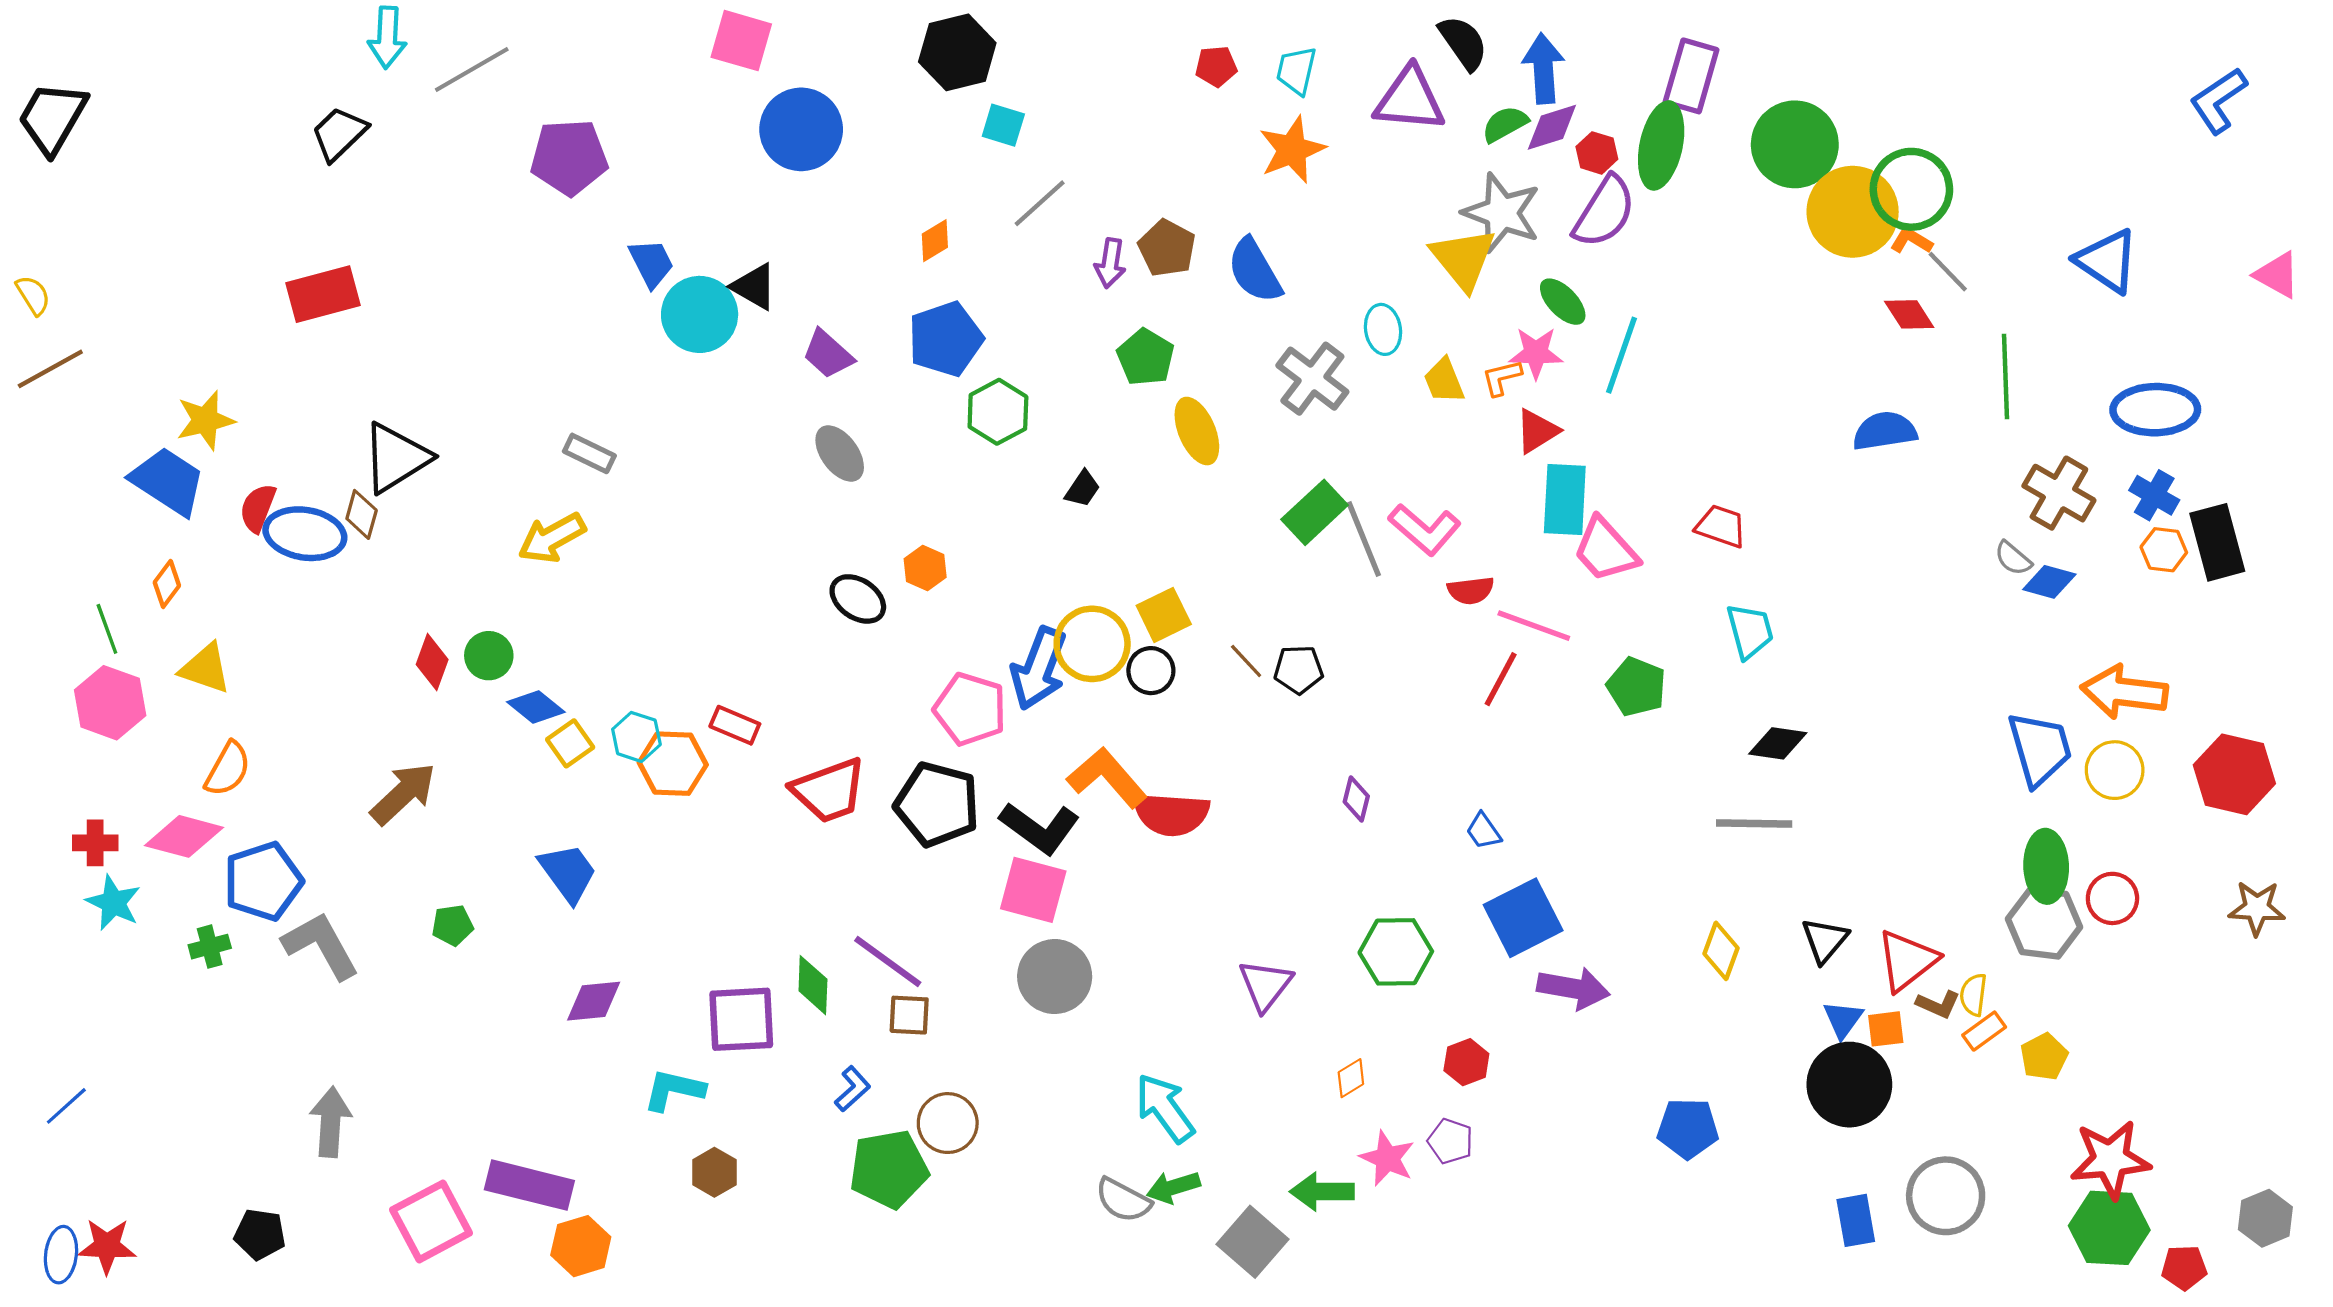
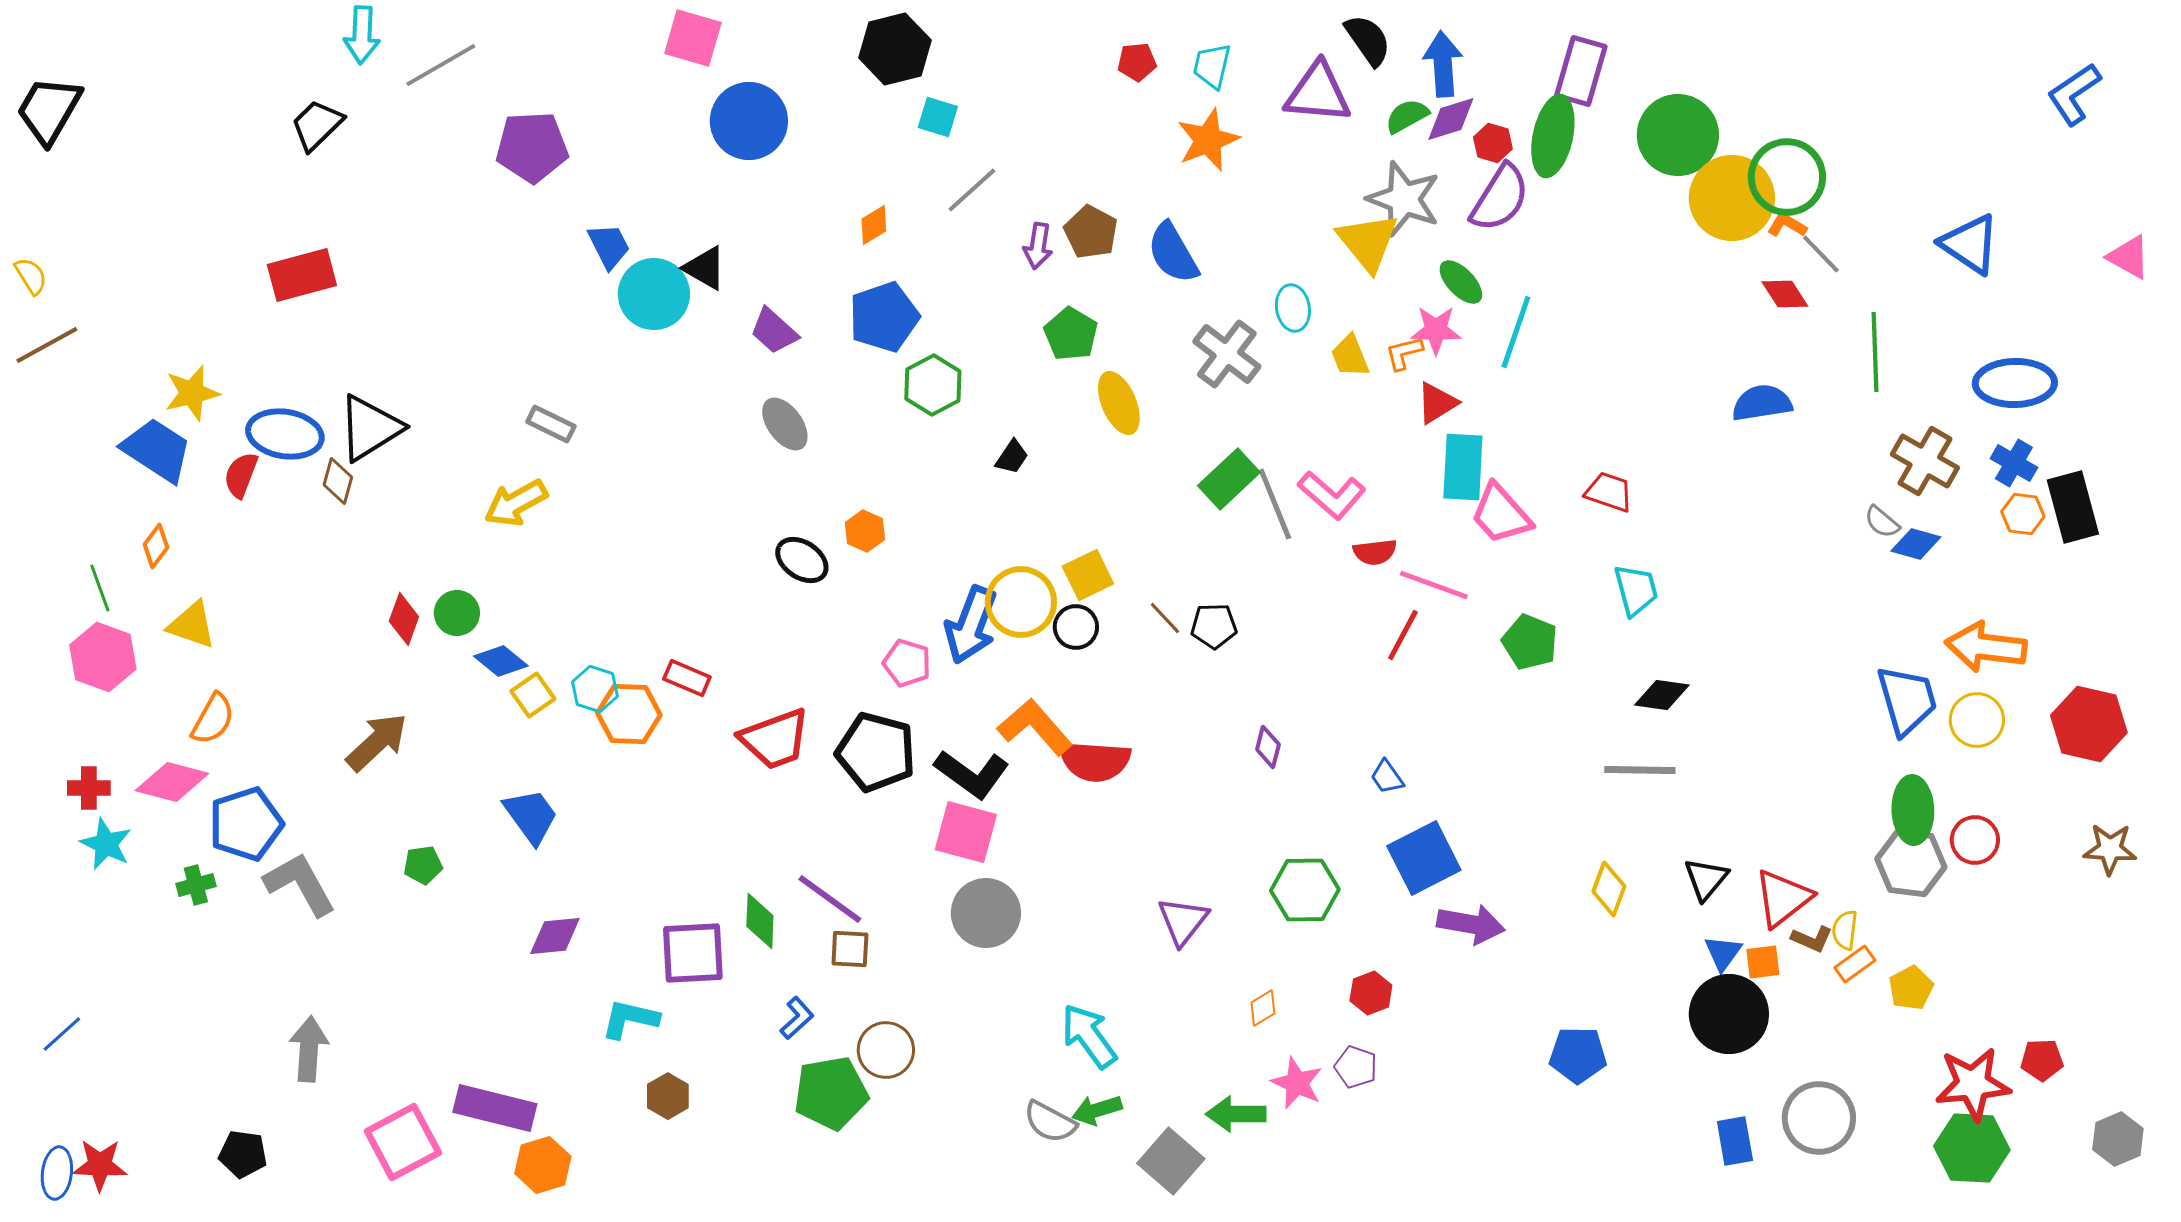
blue ellipse: (305, 534) -> (285, 434), moved
pink pentagon: (970, 709) -> (907, 663), size x0.7
red pentagon: (2184, 1267) -> (2042, 1060), moved

